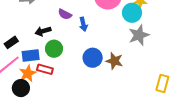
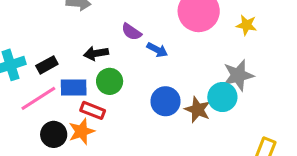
cyan circle: (132, 13) -> (222, 97), moved
blue arrow: (83, 24) -> (157, 50), turned -56
orange star: (28, 73) -> (82, 131), moved

